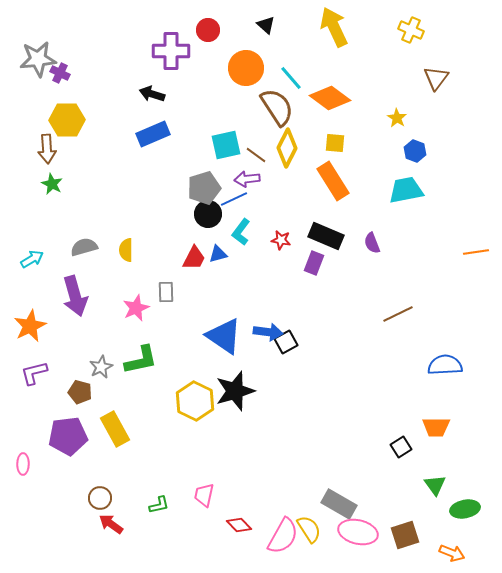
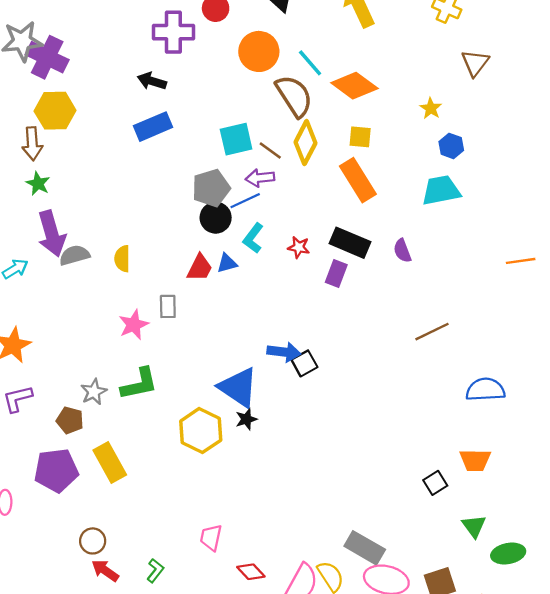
purple cross: (60, 73) -> (47, 57), size x1.8
purple arrow: (75, 296) -> (52, 234), moved
blue triangle: (224, 336) -> (238, 387), moved
black star: (235, 391) -> (246, 419), size x0.5
green L-shape: (159, 505) -> (155, 571), moved, turned -40

